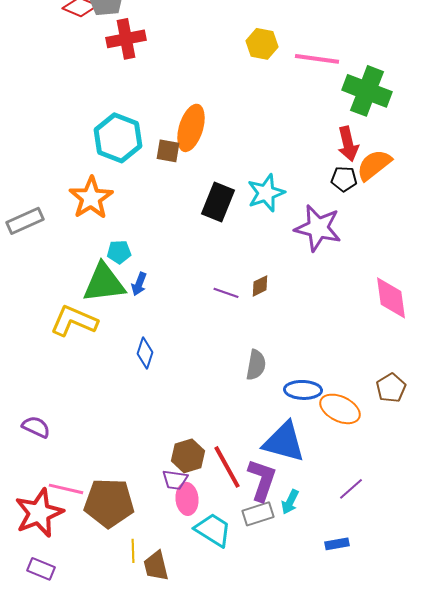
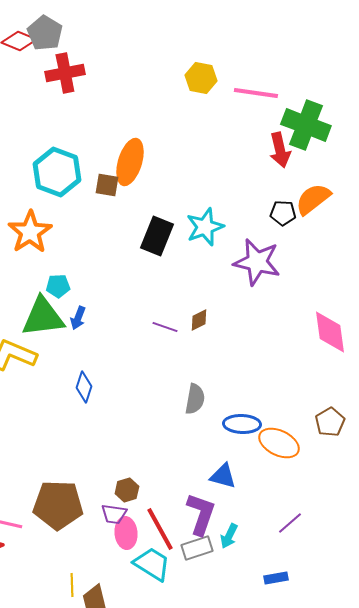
red arrow: (348, 144) -> (280, 150), moved
blue triangle: (284, 442) -> (223, 476), size x0.6
brown hexagon: (188, 456) -> (127, 490), size x0.7
red line: (227, 467) -> (160, 529), moved
brown pentagon: (109, 503) -> (58, 505), moved

